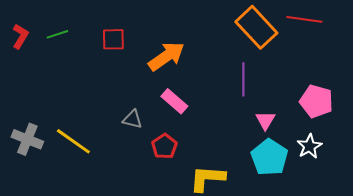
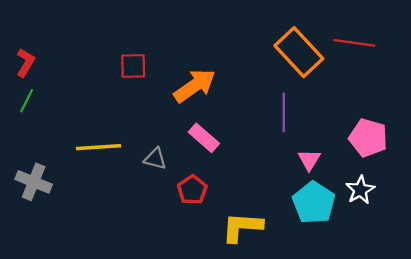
green line: (57, 34) -> (27, 101), moved, turned -45
yellow line: (73, 141) -> (98, 147), moved, turned -39

